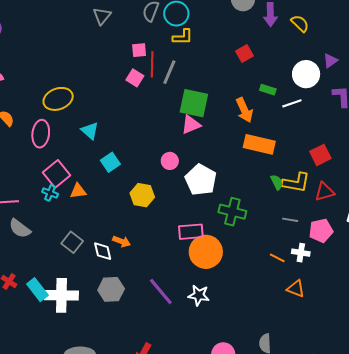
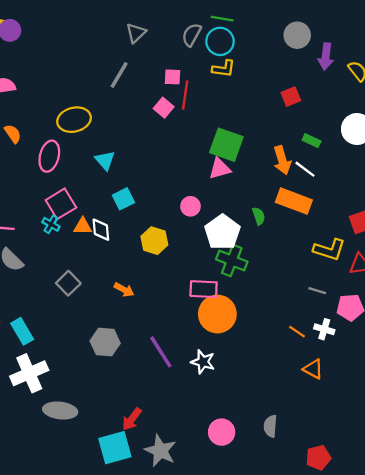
gray line: (169, 72) -> (119, 75), moved
white line: (292, 103) -> (305, 169), moved, turned 48
green semicircle: (277, 182) -> (259, 216), moved
green cross: (232, 212) -> (232, 261), moved
white diamond: (103, 251) -> (101, 230), moved
white cross: (61, 295) -> (29, 373), moved, turned -32

